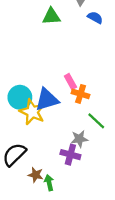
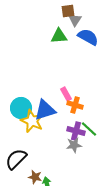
green triangle: (51, 16) -> (59, 36), moved
blue semicircle: (95, 18) -> (88, 37), size x1.5
purple cross: (70, 155) -> (76, 131), moved

